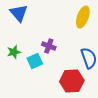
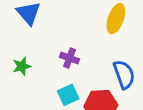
cyan square: (35, 61) -> (68, 95), moved

